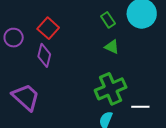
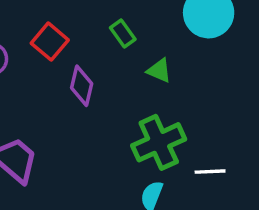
green rectangle: (108, 20) -> (123, 34), moved
purple diamond: (44, 55) -> (82, 86), moved

